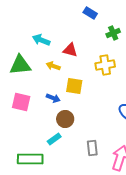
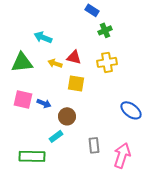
green cross: (113, 33) -> (105, 30), moved
red triangle: (70, 50) -> (74, 57), moved
blue arrow: (53, 98) -> (44, 103), moved

